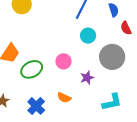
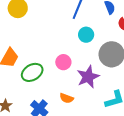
purple star: (87, 78) -> (88, 77), size x1.6

